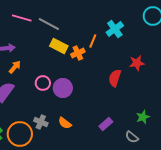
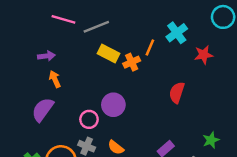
gray line: (49, 24) -> (96, 27), turned -50
red star: (137, 63) -> (204, 55), moved
orange arrow: (15, 67) -> (55, 79), turned -64
pink circle: (43, 83) -> (89, 119), moved

